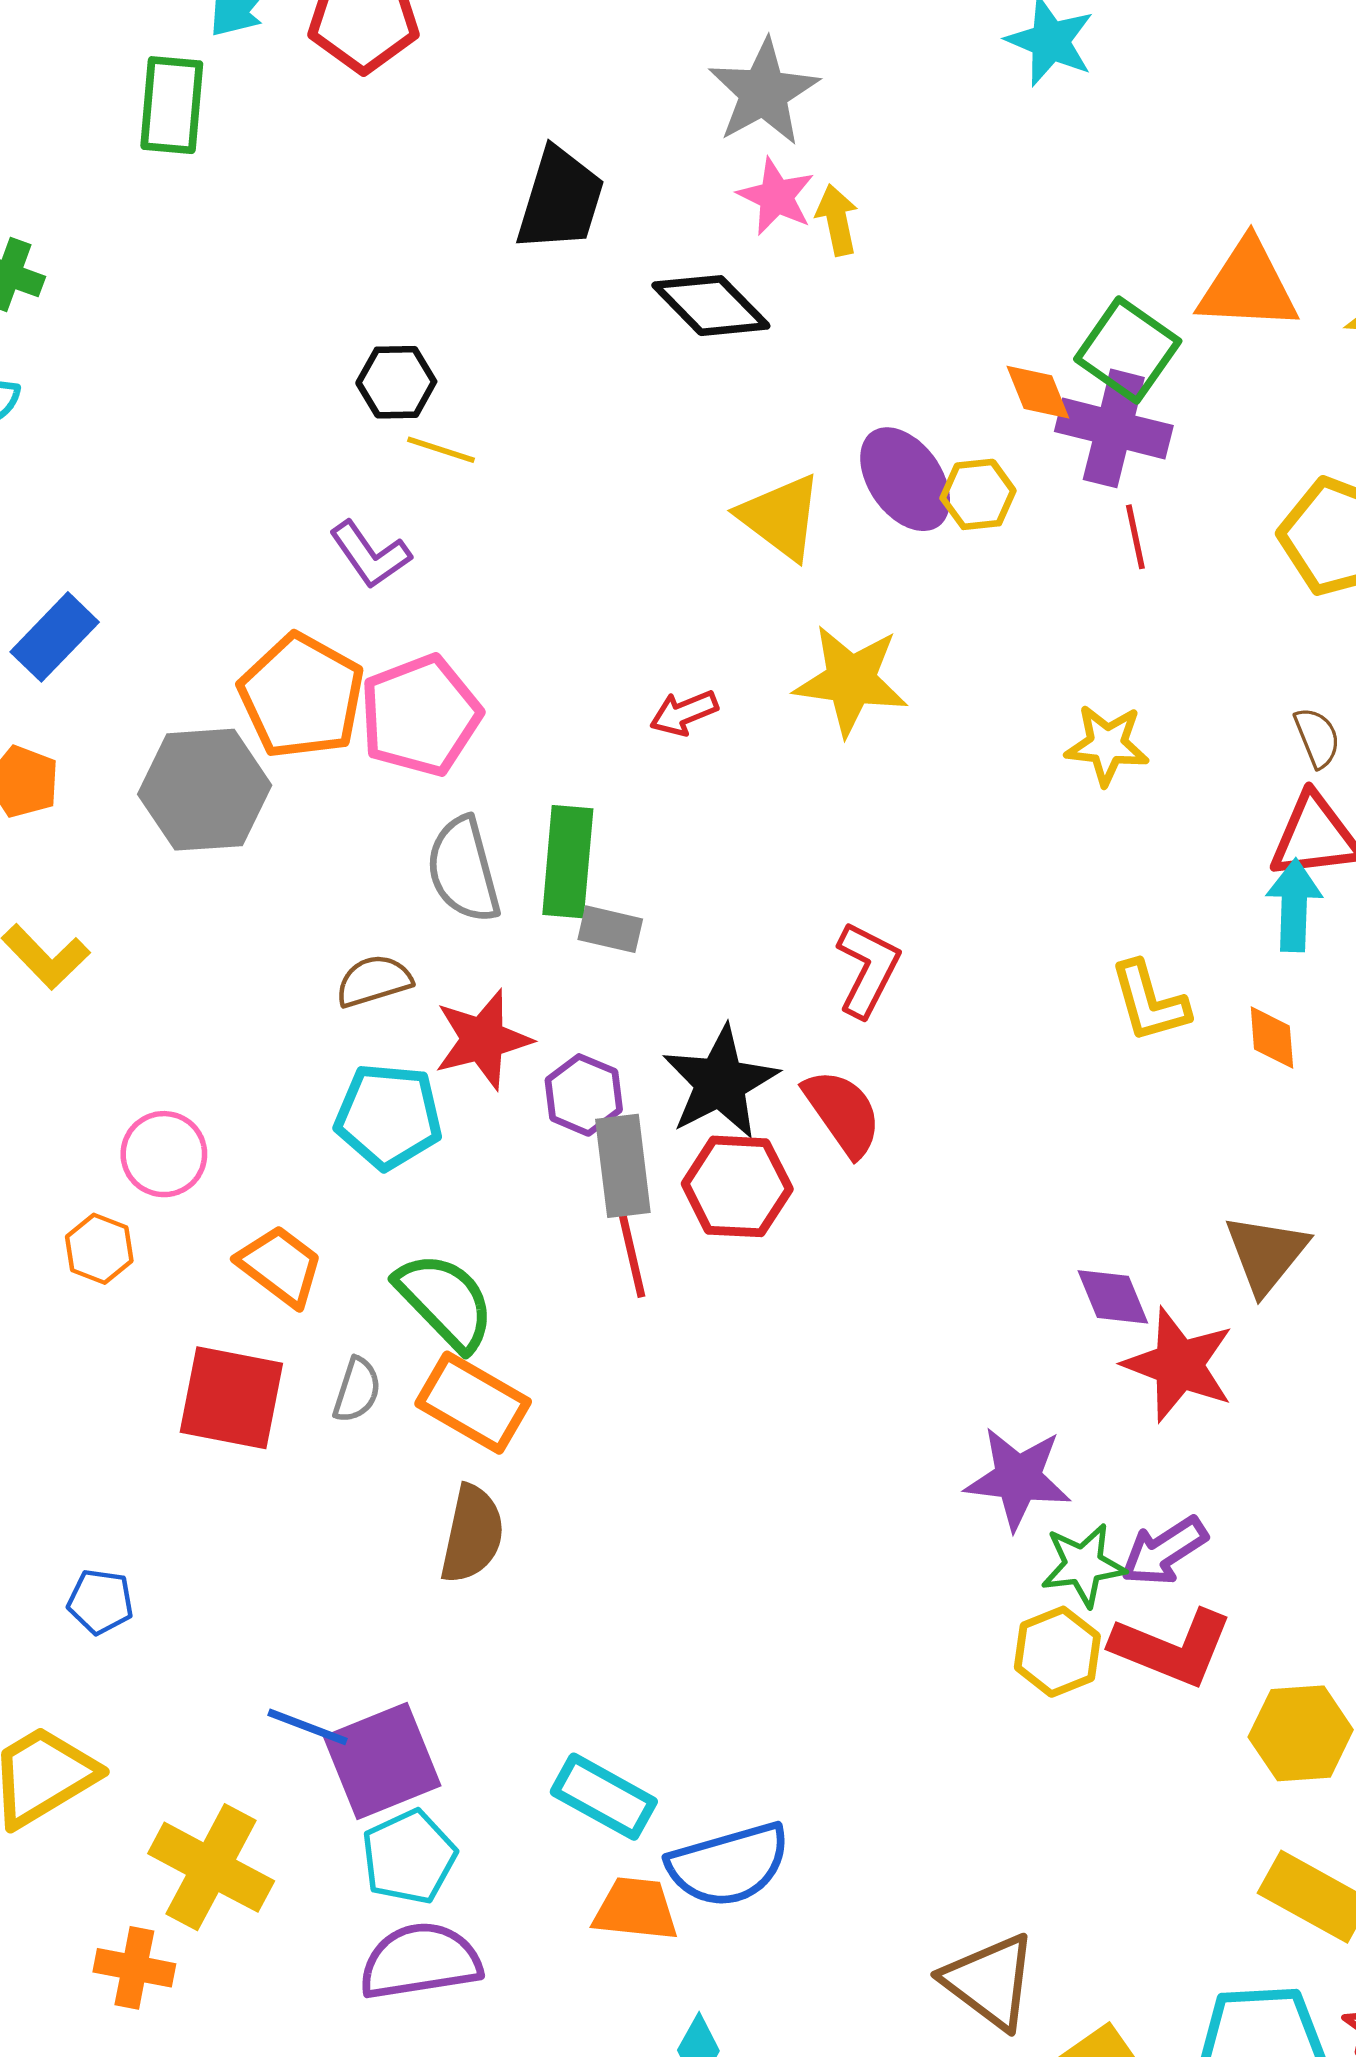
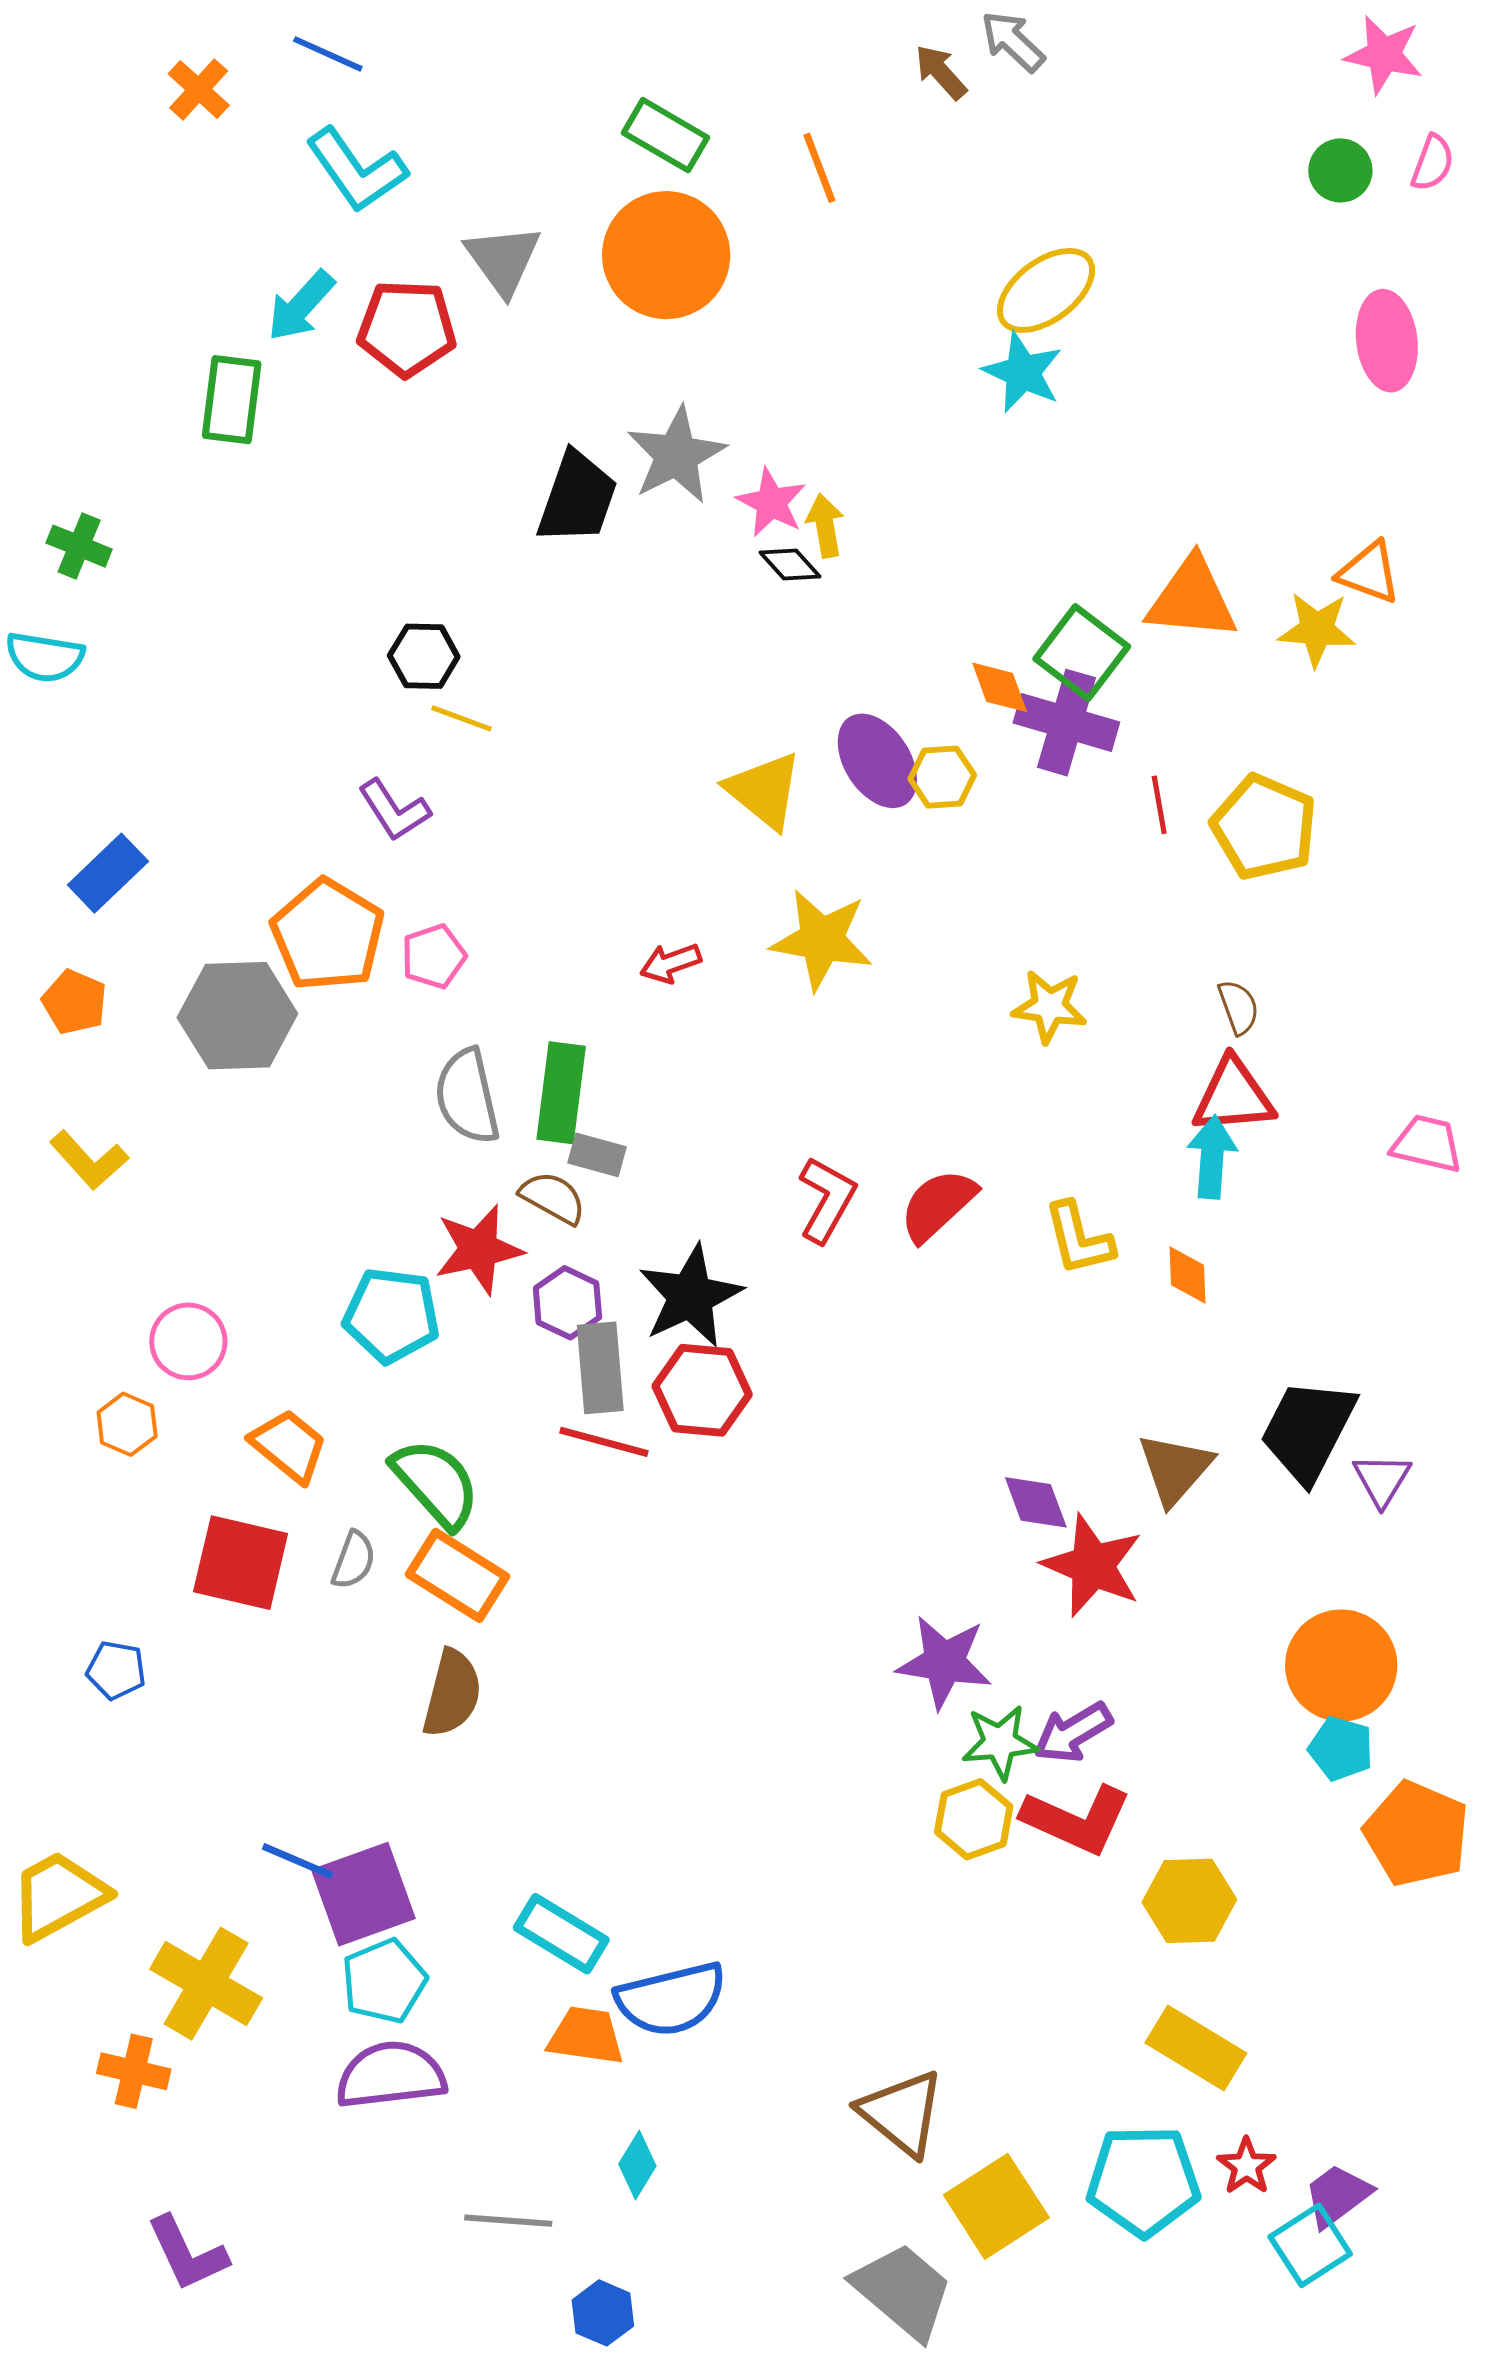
gray star: (764, 92) -> (676, 455), moved
black diamond: (711, 306) -> (790, 565), moved, size x0.6
red line: (1135, 537) -> (1159, 805), moved
pink pentagon: (420, 715) -> (434, 956), size x0.6
brown semicircle: (374, 981) -> (553, 1198), moved, turned 44
red semicircle: (843, 1113) -> (938, 1205), moved, turned -100
red line: (630, 1248) -> (604, 1442), turned -64
blue pentagon: (100, 1602) -> (116, 1670), moved

